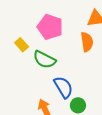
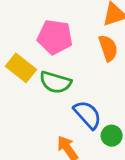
yellow rectangle: (22, 45) -> (21, 68), size x1.5

